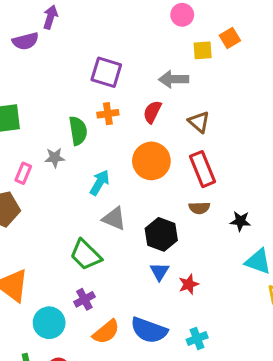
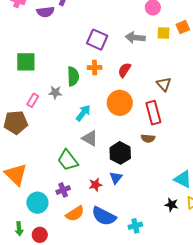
gray arrow: (174, 79) -> (135, 38), moved
brown triangle: (199, 122) -> (164, 84), moved
black star: (240, 221) -> (172, 205), moved
red star: (189, 284) -> (95, 185), moved

